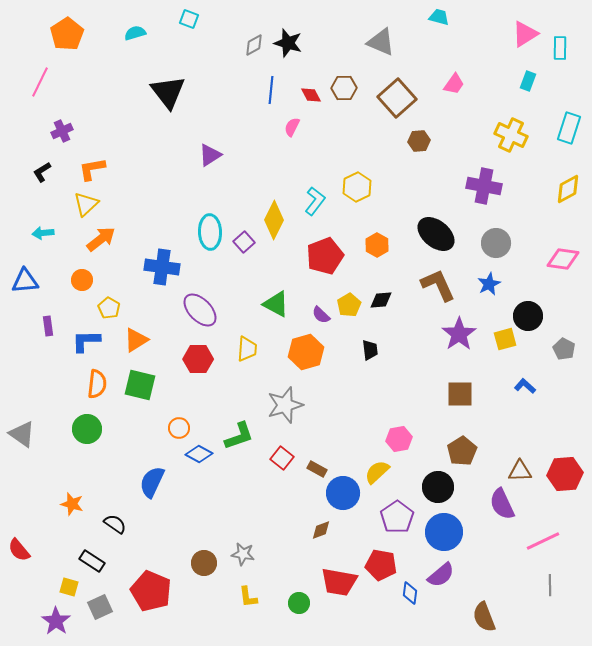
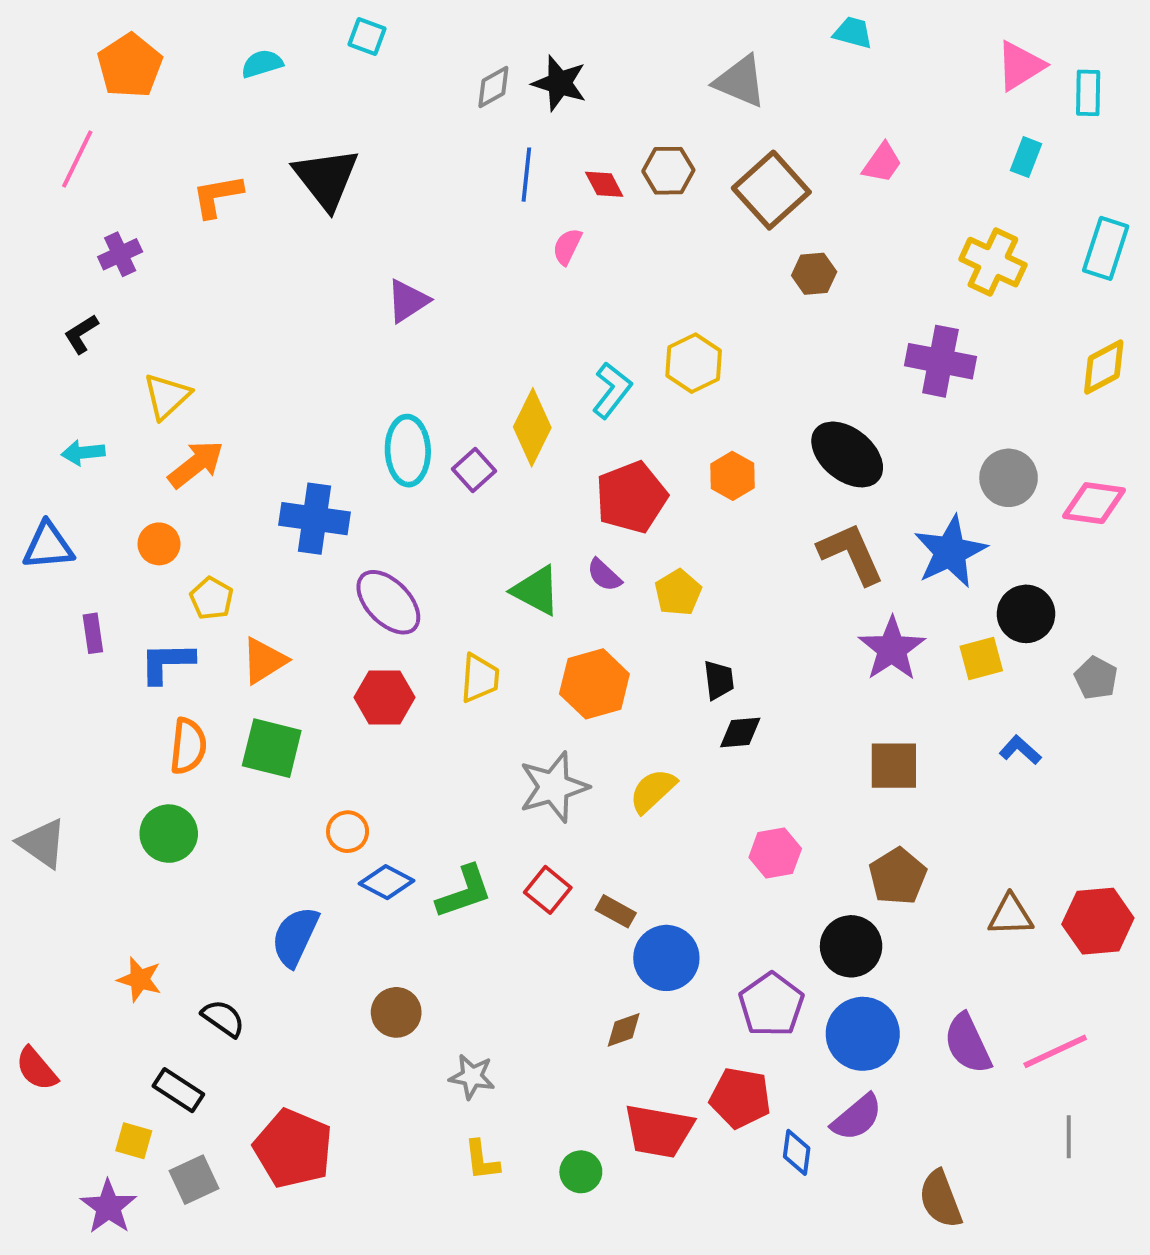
orange L-shape: (92, 169) -> (217, 196), moved
gray circle: (496, 243) -> (1009, 478), moved
blue star: (489, 284) -> (950, 552), size x1.6
black diamond: (381, 300) -> (740, 732), moved
purple semicircle: (321, 315) -> (604, 575), moved
green L-shape: (239, 436) -> (464, 892), moved
yellow semicircle: (377, 472) -> (653, 791), moved
purple semicircle: (502, 504) -> (968, 1044), moved
brown circle: (204, 563) -> (396, 1012), moved

